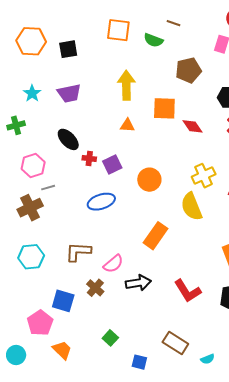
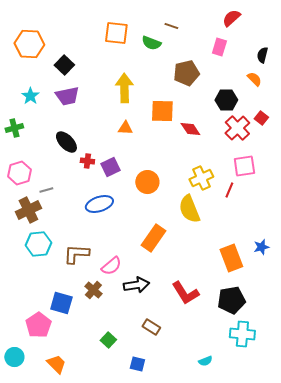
black square: (68, 49) -> (64, 65), moved, turned -36
pink hexagon: (33, 166) -> (19, 173), moved
cyan hexagon: (31, 257) -> (38, 244), moved
brown rectangle: (175, 343) -> (151, 327), moved, size x0.7
orange trapezoid: (62, 350) -> (56, 364), moved

